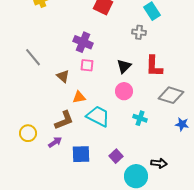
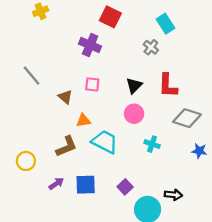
gray cross: (139, 32) -> (151, 47), turned 32
purple cross: (83, 42) -> (90, 45), moved
purple arrow: (55, 142) -> (56, 184), moved

